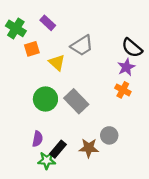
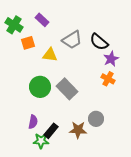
black semicircle: (132, 48) -> (99, 42), moved
yellow triangle: (57, 63) -> (50, 55), turned -35

